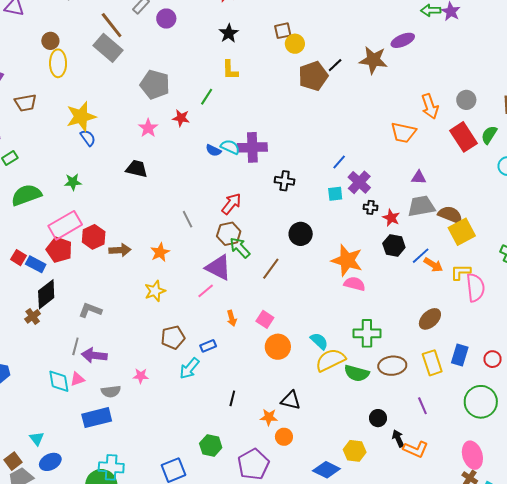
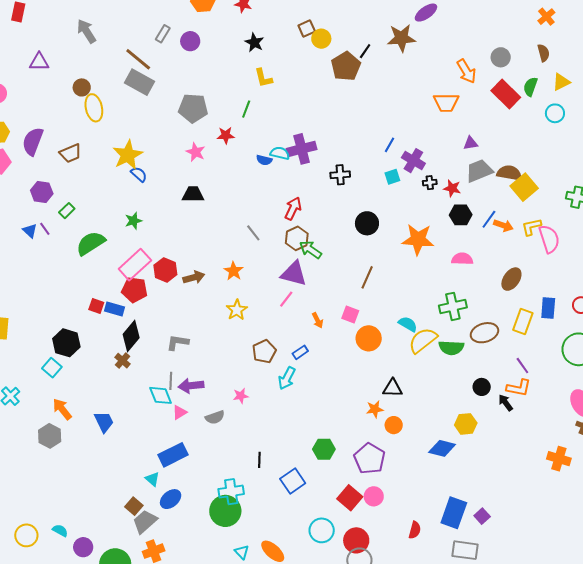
brown line: (271, 269) -> (367, 277), moved
pink semicircle: (354, 284) -> (462, 259), moved
yellow rectangle: (432, 363) -> (523, 321), turned 50
cyan diamond: (59, 381) -> (161, 395), moved
black line: (232, 398) -> (259, 460), moved
blue rectangle: (97, 418) -> (173, 455), moved
orange L-shape: (416, 449) -> (519, 388), moved

